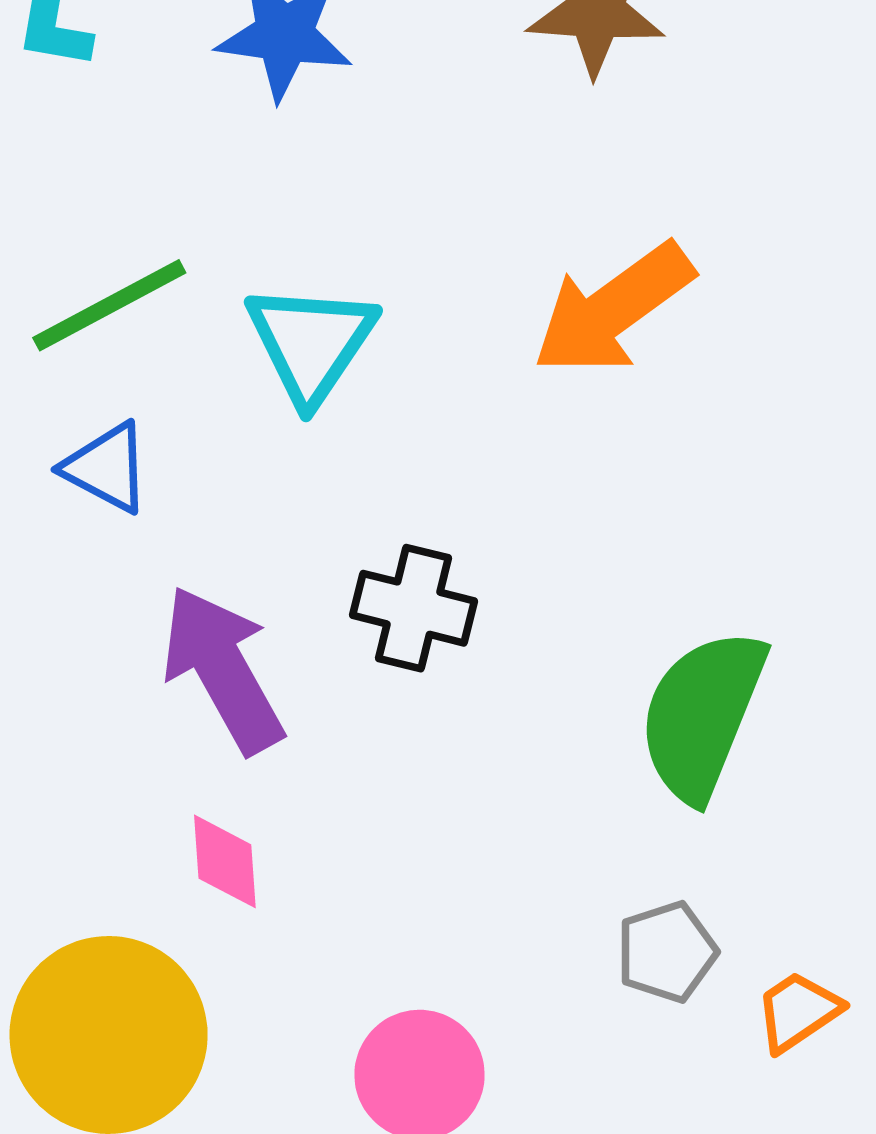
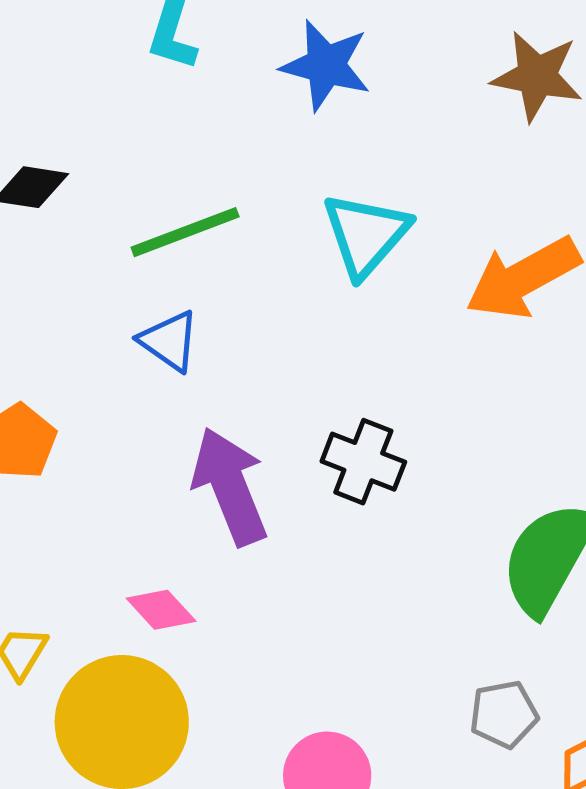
cyan triangle: (311, 343) -> (366, 235), moved
pink diamond: (225, 861) -> (161, 610), moved, turned -46

